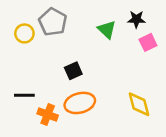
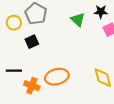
black square: (73, 71) -> (32, 42), moved

